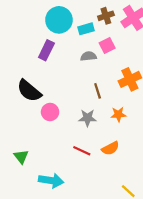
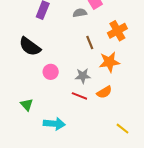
pink circle: (50, 112) -> (51, 72), moved
orange star: (118, 114) -> (109, 62), size x1.5
gray star: (87, 118) -> (83, 76), moved

